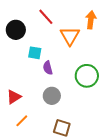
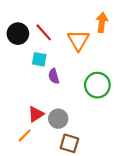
red line: (46, 17) -> (44, 32), moved
gray circle: (52, 96) -> (58, 119), moved
red triangle: (14, 97) -> (36, 114), moved

